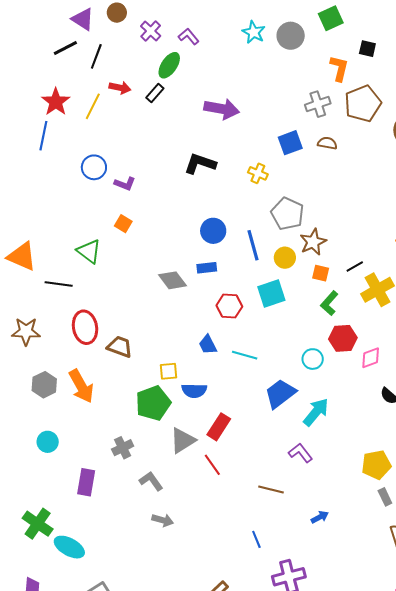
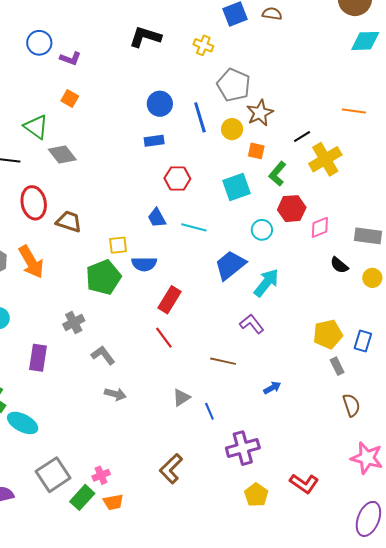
orange square: (321, 273) -> (256, 151), moved
gray diamond: (173, 280) -> (62, 155), moved
cyan square: (271, 293) -> (237, 187), moved
gray triangle: (183, 440) -> (181, 398), moved, size x0.7

